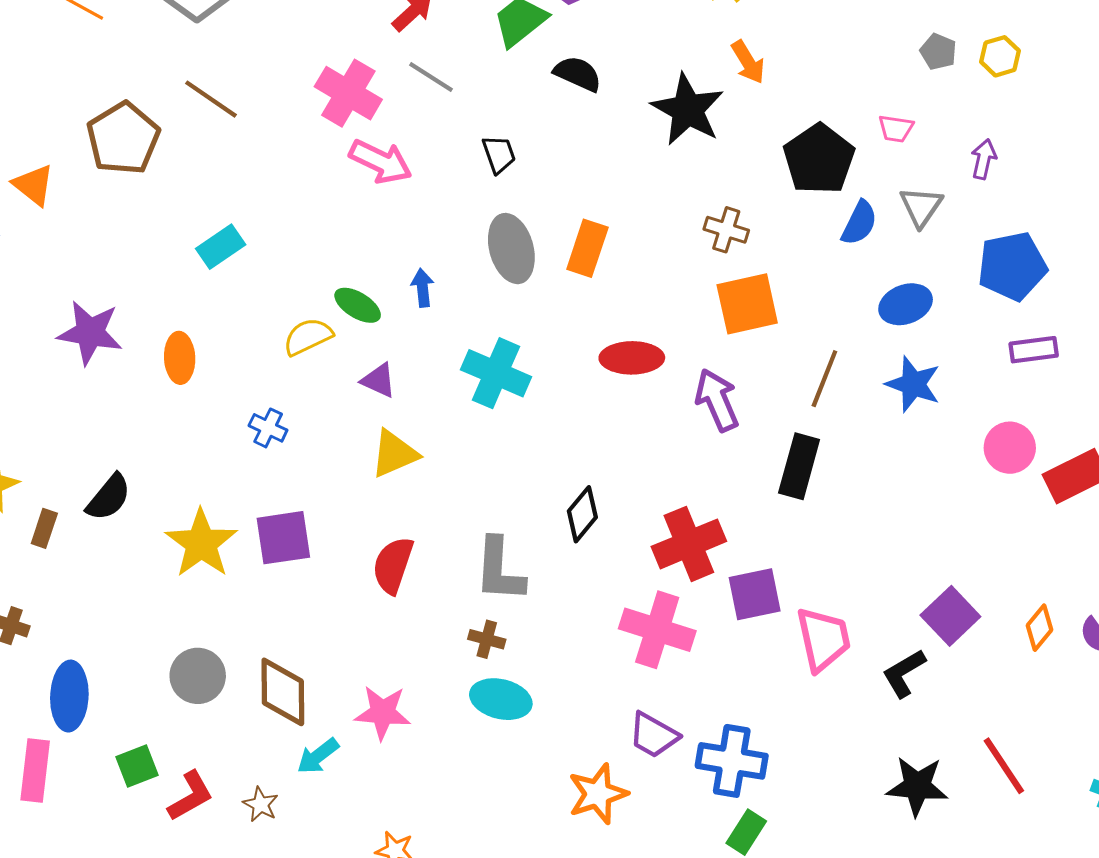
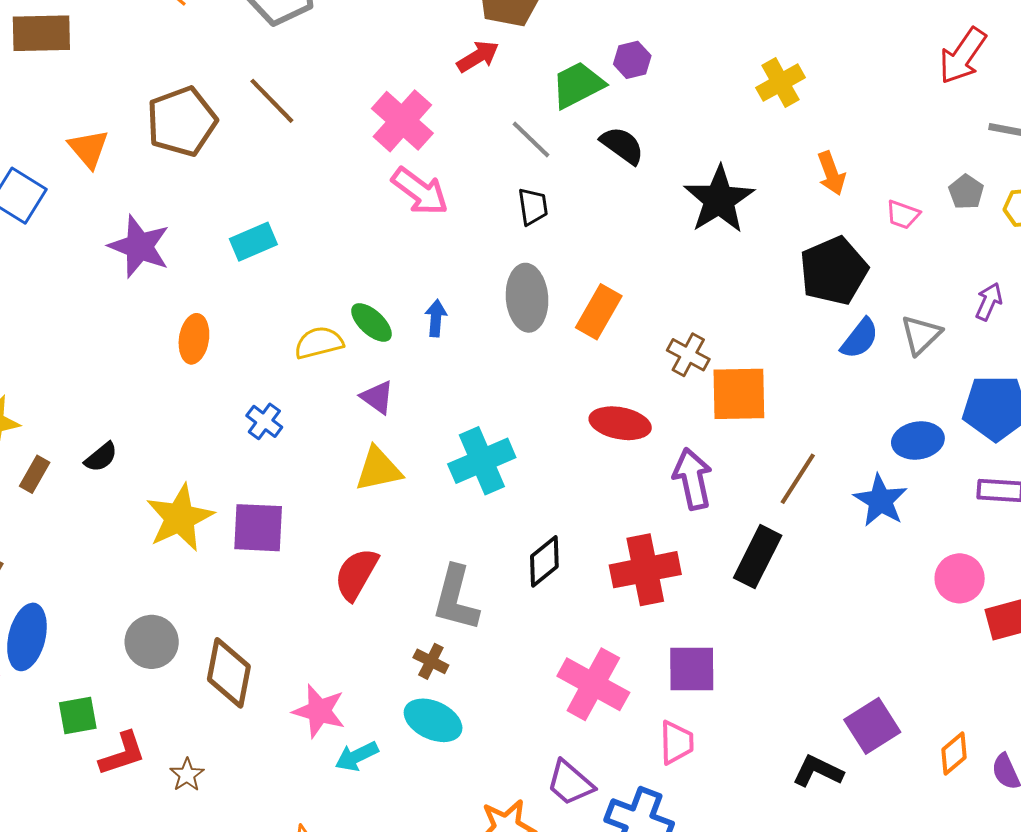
orange arrow: (748, 62) -> (831, 173), moved
gray line: (431, 77) -> (531, 139), moved
pink trapezoid: (896, 129) -> (903, 215), moved
brown cross: (726, 230) -> (688, 355), moved
blue ellipse: (906, 304) -> (918, 440), moved
purple star: (90, 333) -> (139, 246), moved
cyan cross: (496, 373) -> (482, 461), moved, turned 32
black semicircle: (109, 497) -> (101, 457), size x0.7
red cross: (689, 544) -> (645, 570), moved
pink trapezoid: (823, 639) -> (676, 742), moved, size x0.7
black L-shape: (904, 673) -> (818, 771), turned 45
cyan arrow: (318, 756) -> (357, 756), moved

